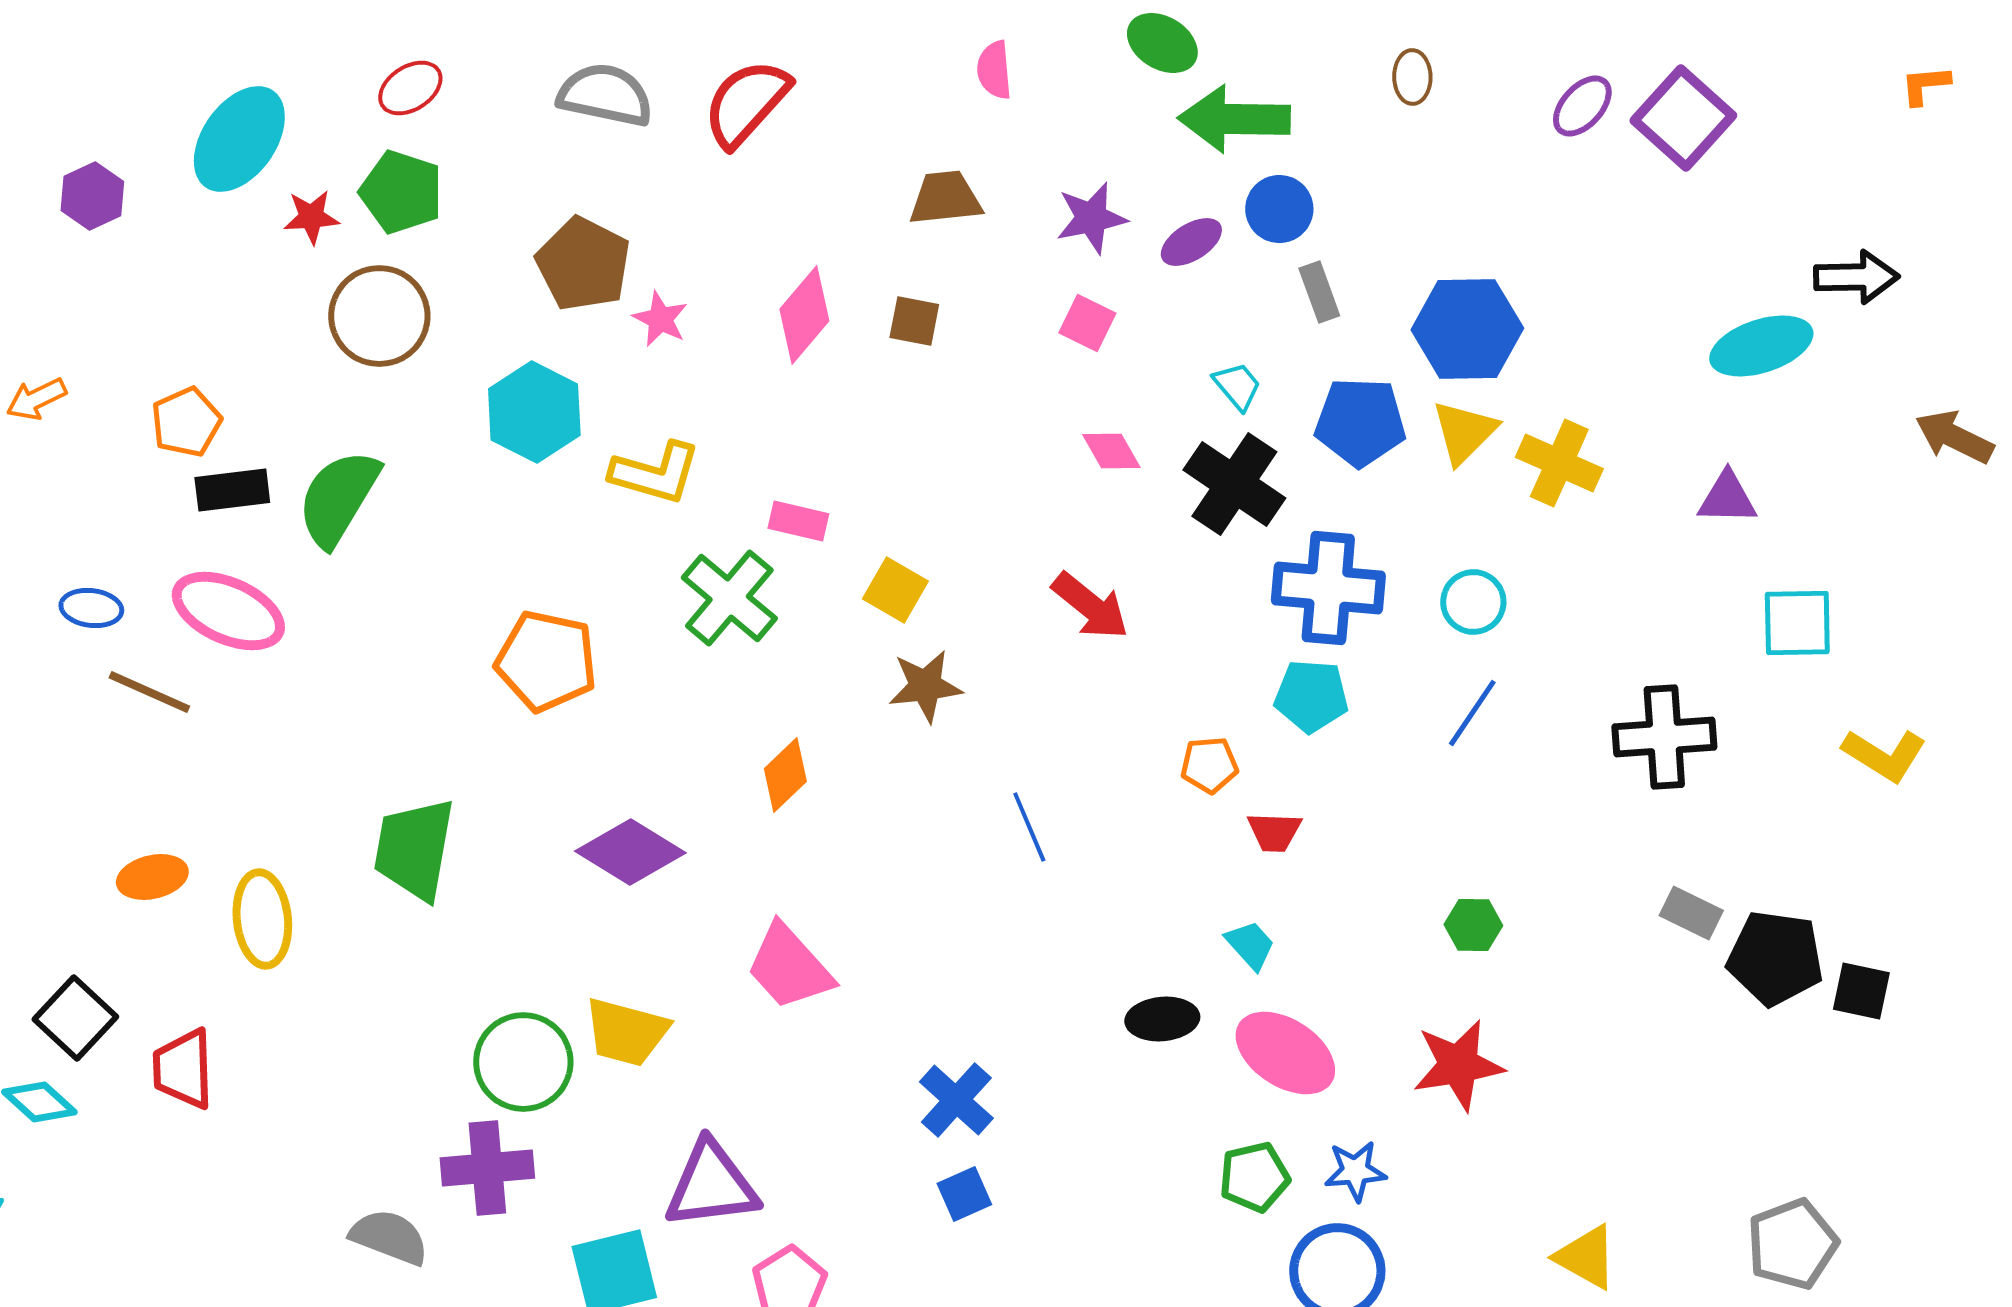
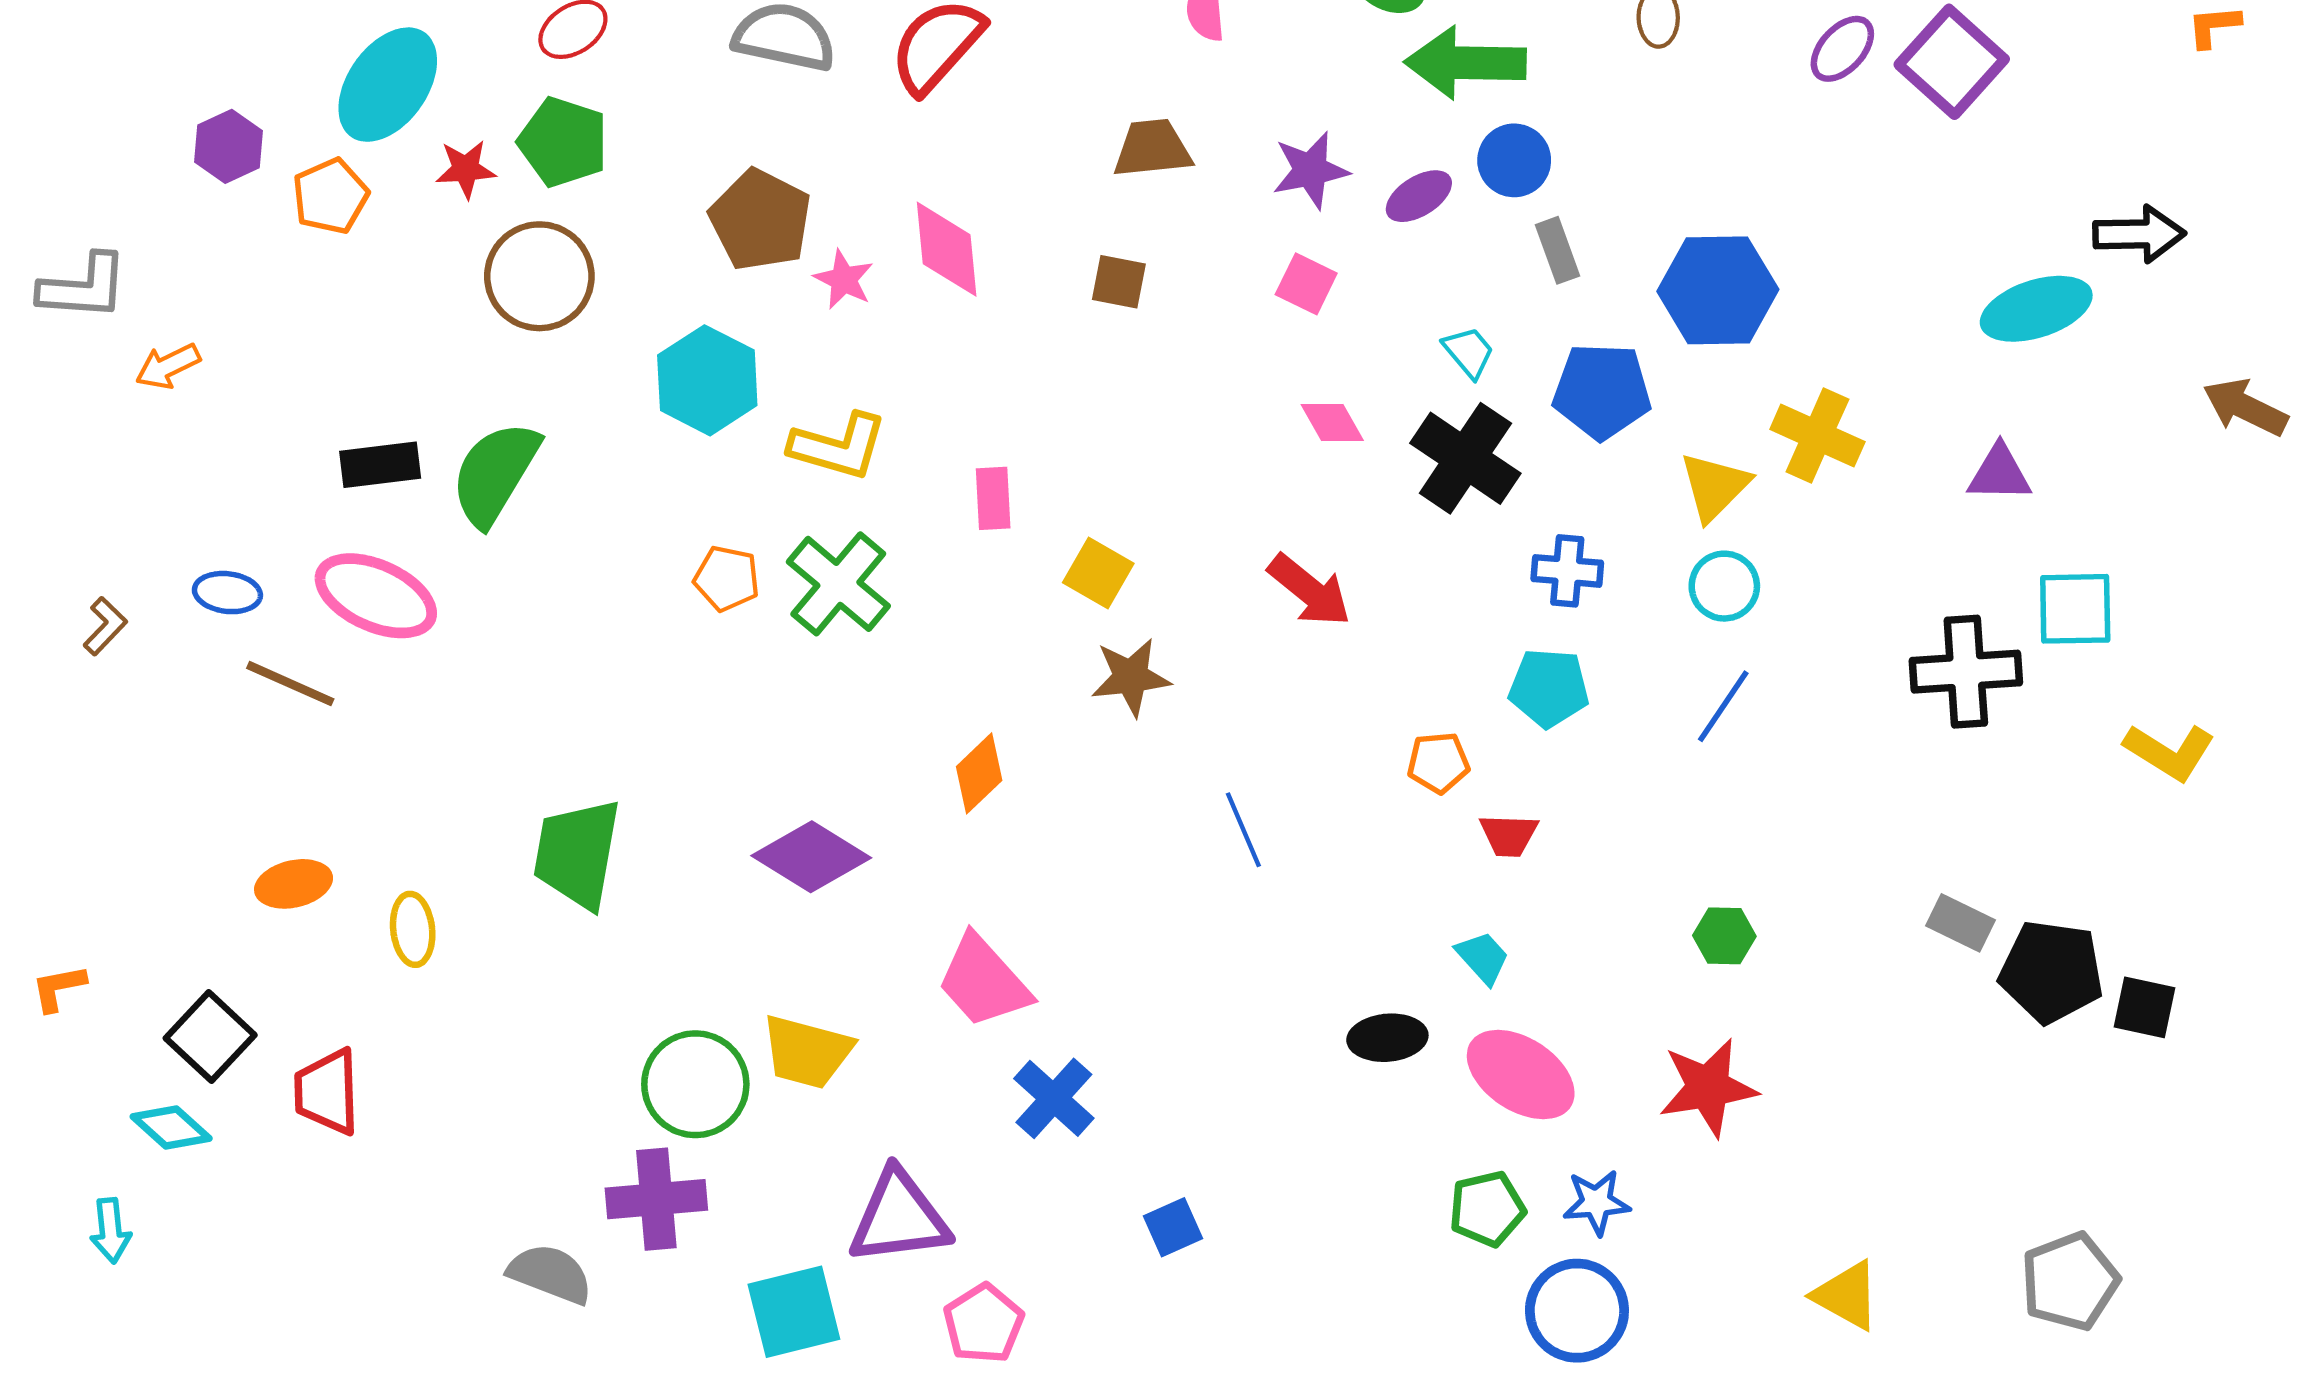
pink diamond: (804, 315) -> (947, 249), moved, turned -46
orange pentagon: (186, 422) -> (330, 196), moved
yellow triangle: (1464, 432) -> (1715, 486), moved
pink rectangle: (798, 521) -> (993, 498), turned 74
blue cross: (1328, 588) -> (1567, 571), size x0.6
green cross: (729, 598) -> (838, 584), moved
orange pentagon: (546, 661) -> (727, 578), moved, size x0.6
black cross: (1664, 737) -> (1966, 672), moved
yellow ellipse: (262, 919) -> (413, 929), size x0.7
blue cross: (956, 1100) -> (1054, 1098), moved

